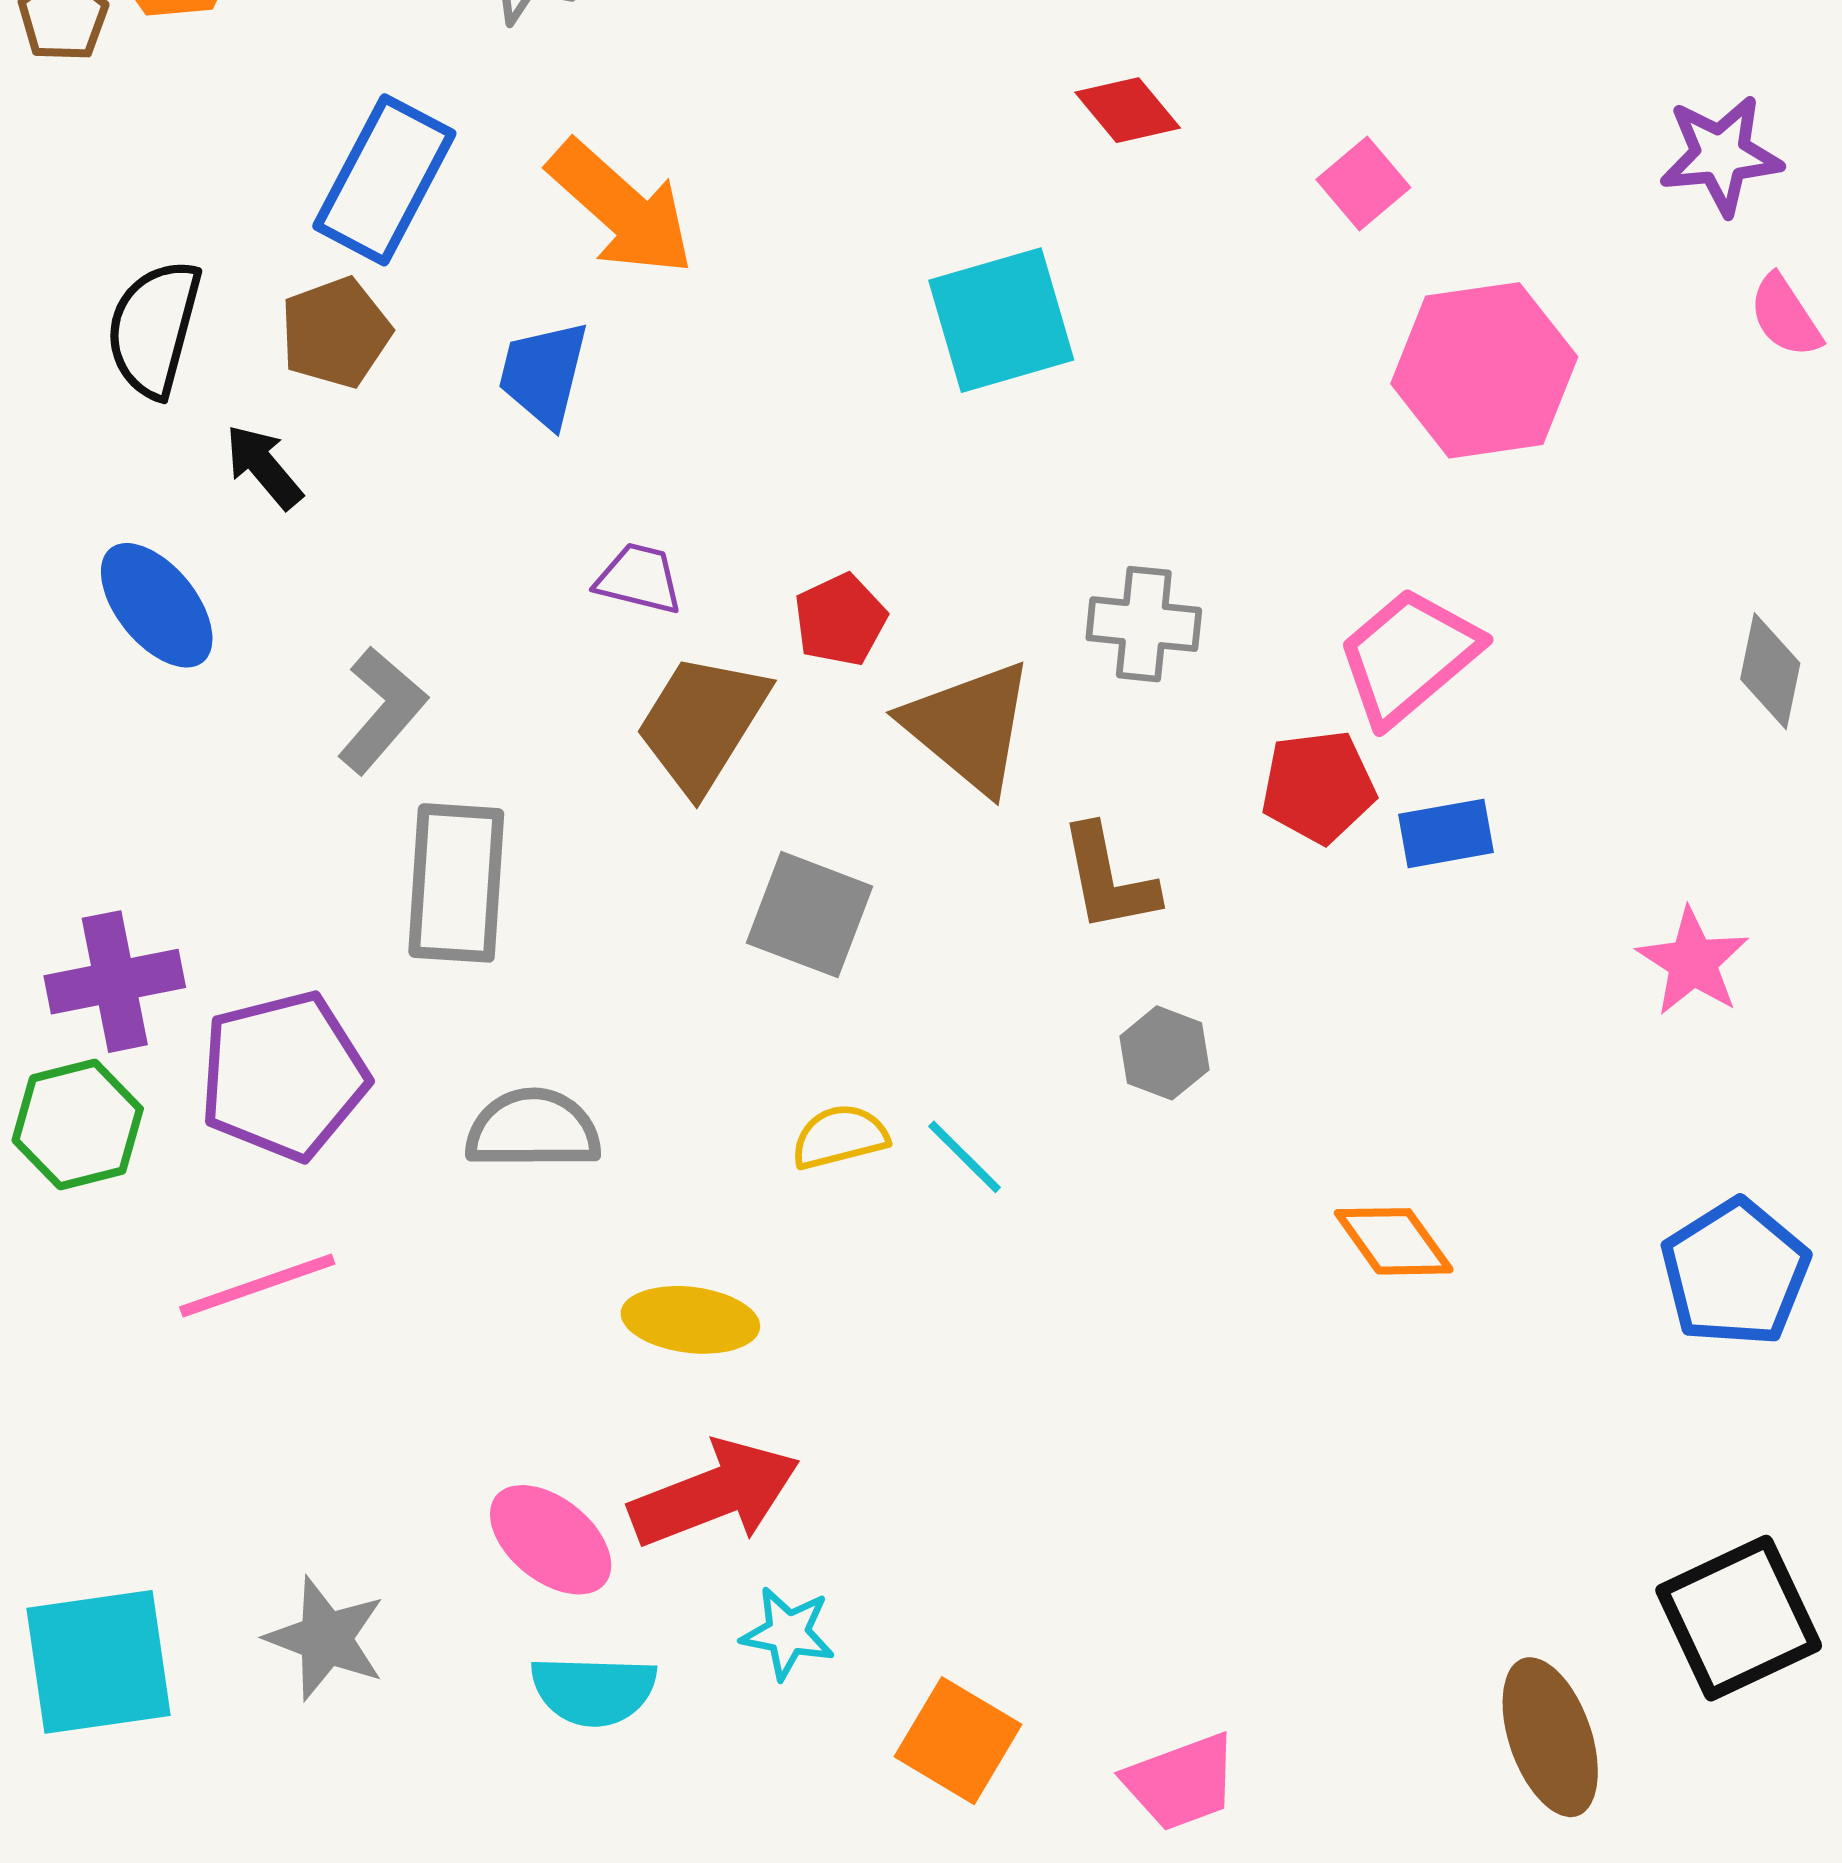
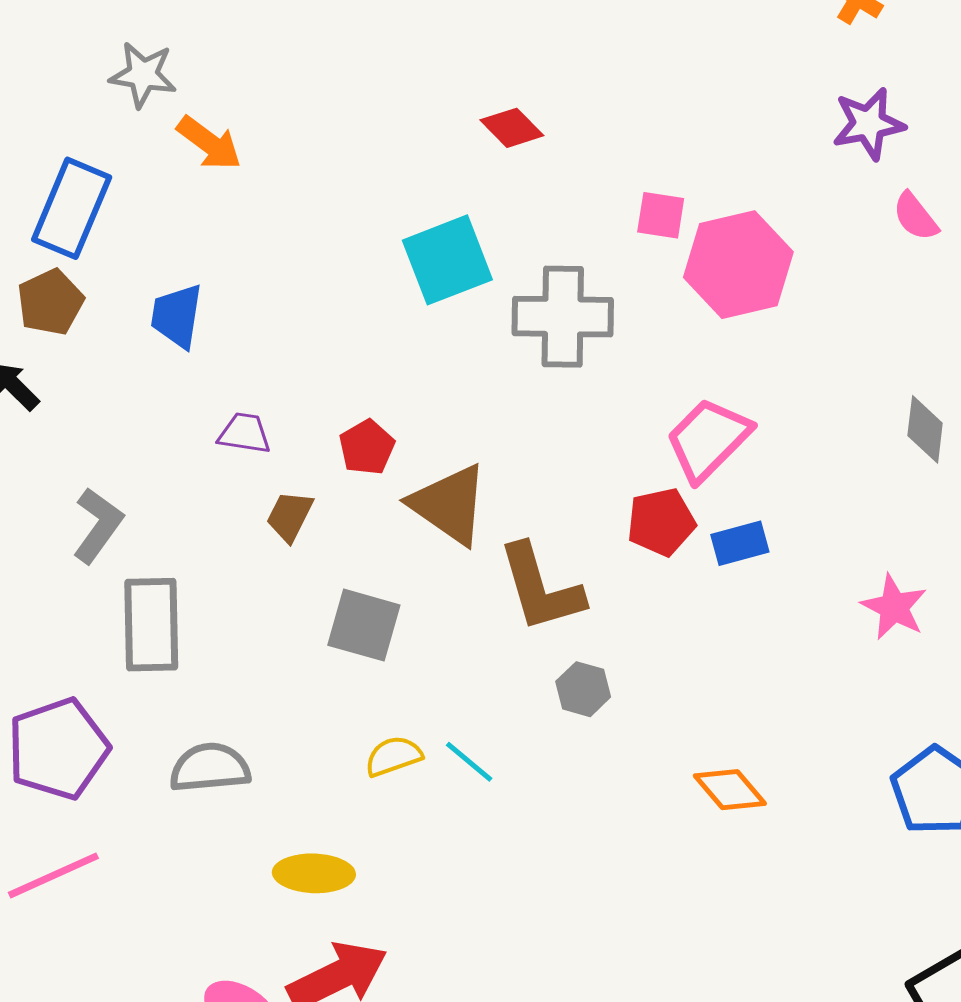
pink square: (1363, 183) -> (661, 215), moved, turned -36
orange arrow: (621, 208) -> (209, 143), moved, size x0.7
gray cross: (1144, 624) -> (563, 317), moved, size x1.5
brown trapezoid: (702, 723) -> (290, 516), size x0.6
brown L-shape: (1109, 879) -> (541, 588), size x1.4

